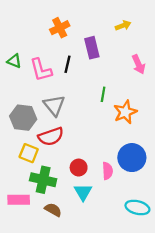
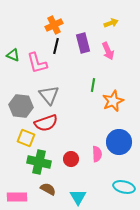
black line: (68, 64) -> (56, 46), moved
pink arrow: (139, 64) -> (108, 51), moved
red circle: (79, 168) -> (71, 159), moved
cyan triangle: (83, 192) -> (78, 197), moved
pink rectangle: (19, 200) -> (17, 197), moved

